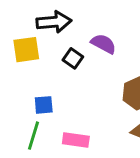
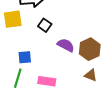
purple semicircle: (104, 44) -> (66, 45), moved

